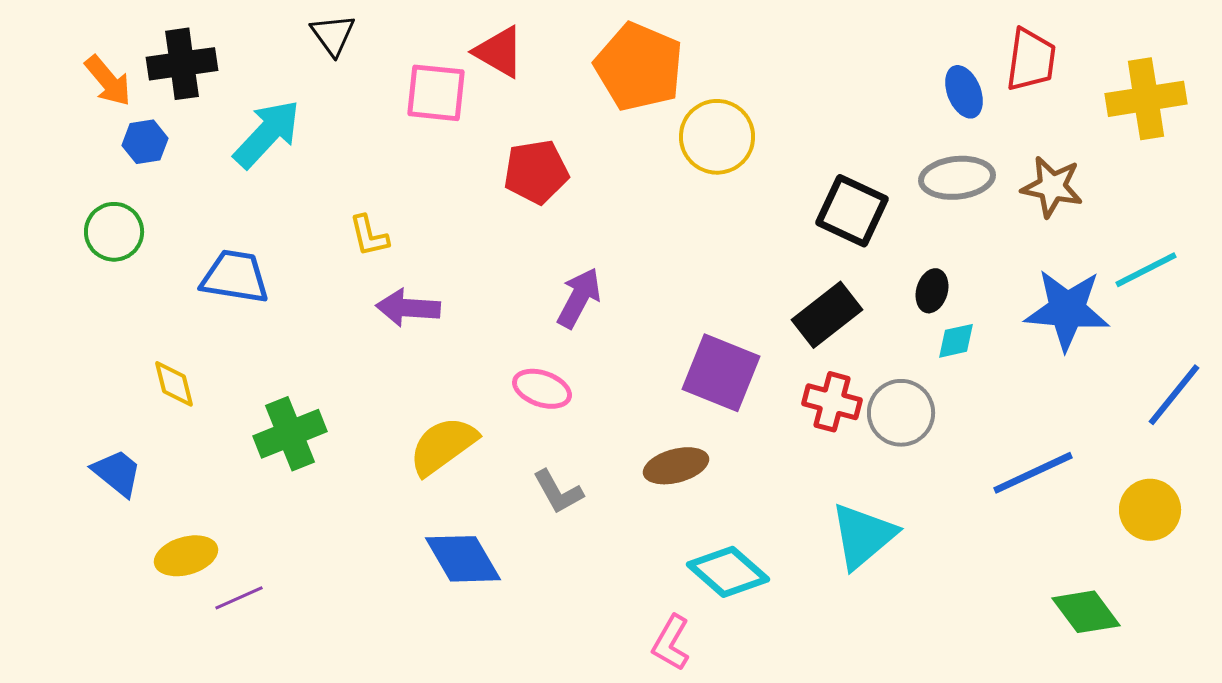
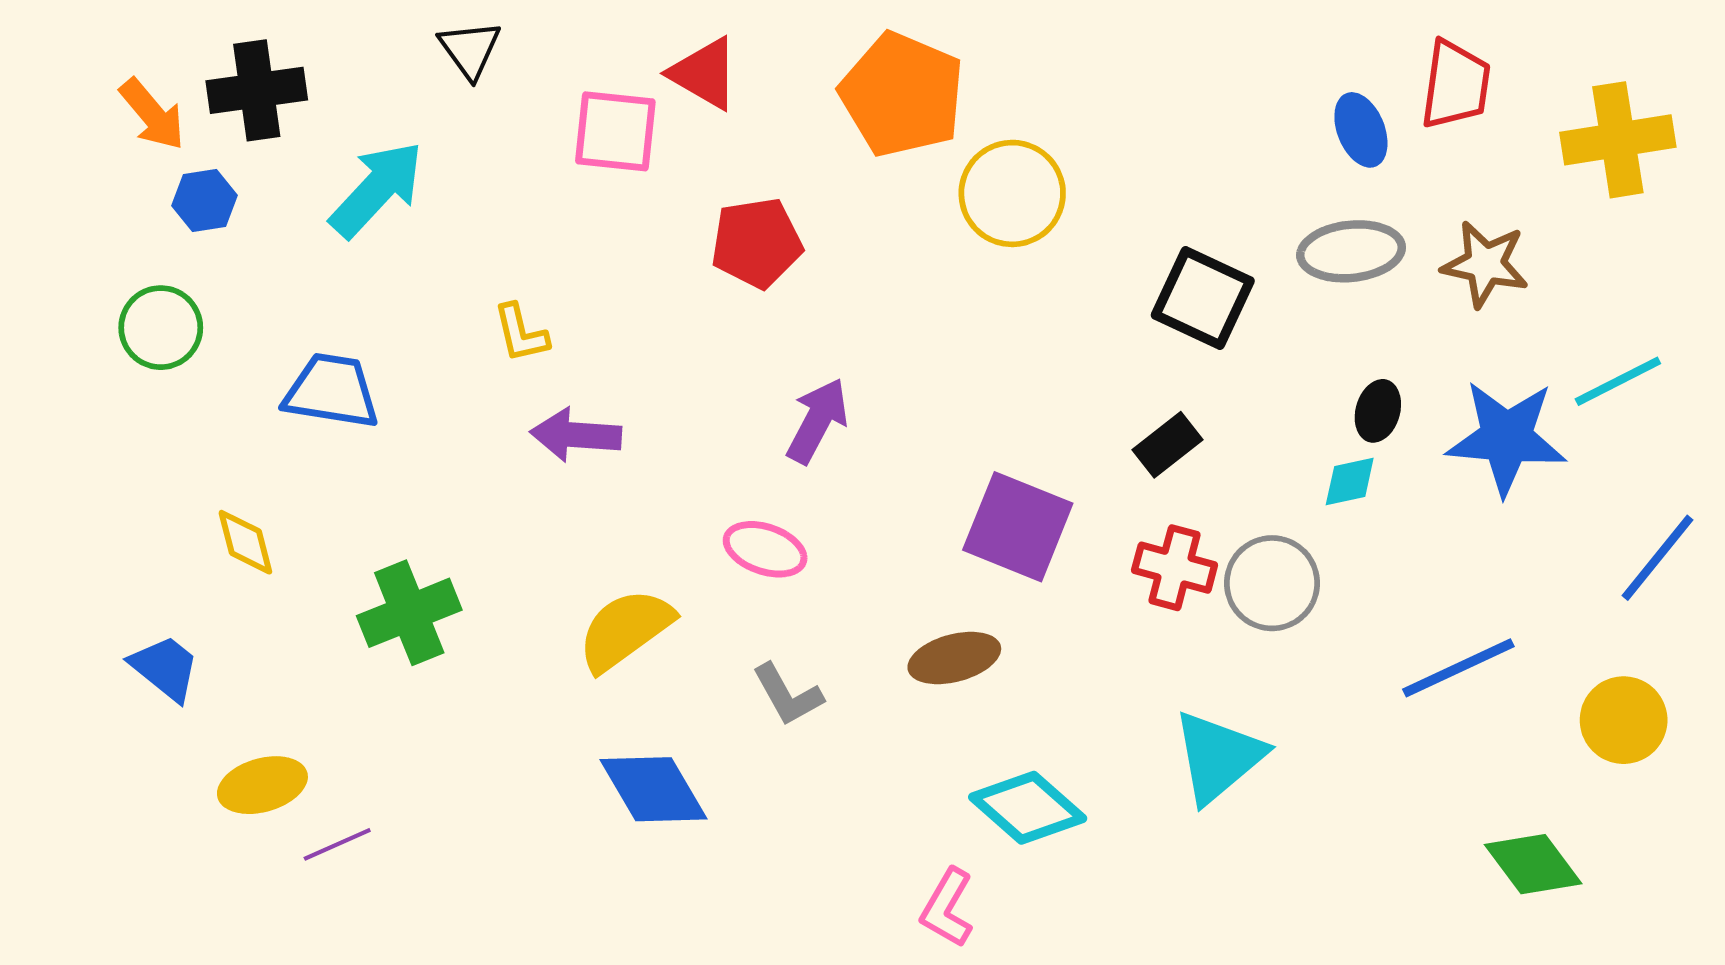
black ellipse: (932, 291) -> (1378, 411), moved
black rectangle: (827, 315) -> (1167, 445), size x0.7

